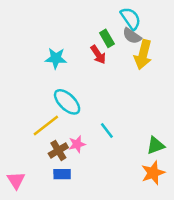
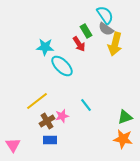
cyan ellipse: (67, 102) -> (62, 66), moved
orange star: (153, 173) -> (123, 139), turned 30

